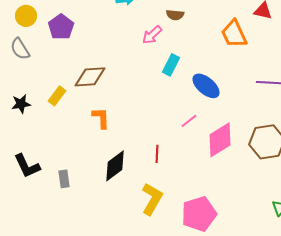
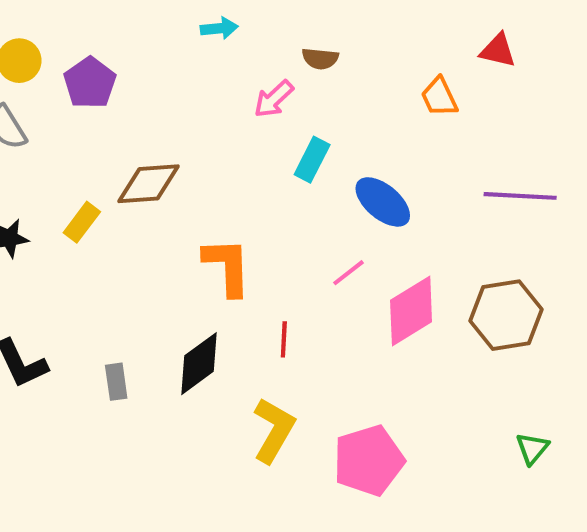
orange trapezoid: (234, 34) -> (439, 97), size x0.7
orange L-shape: (101, 118) -> (227, 267), moved, size x1.4
gray rectangle: (64, 179) -> (116, 382), moved

